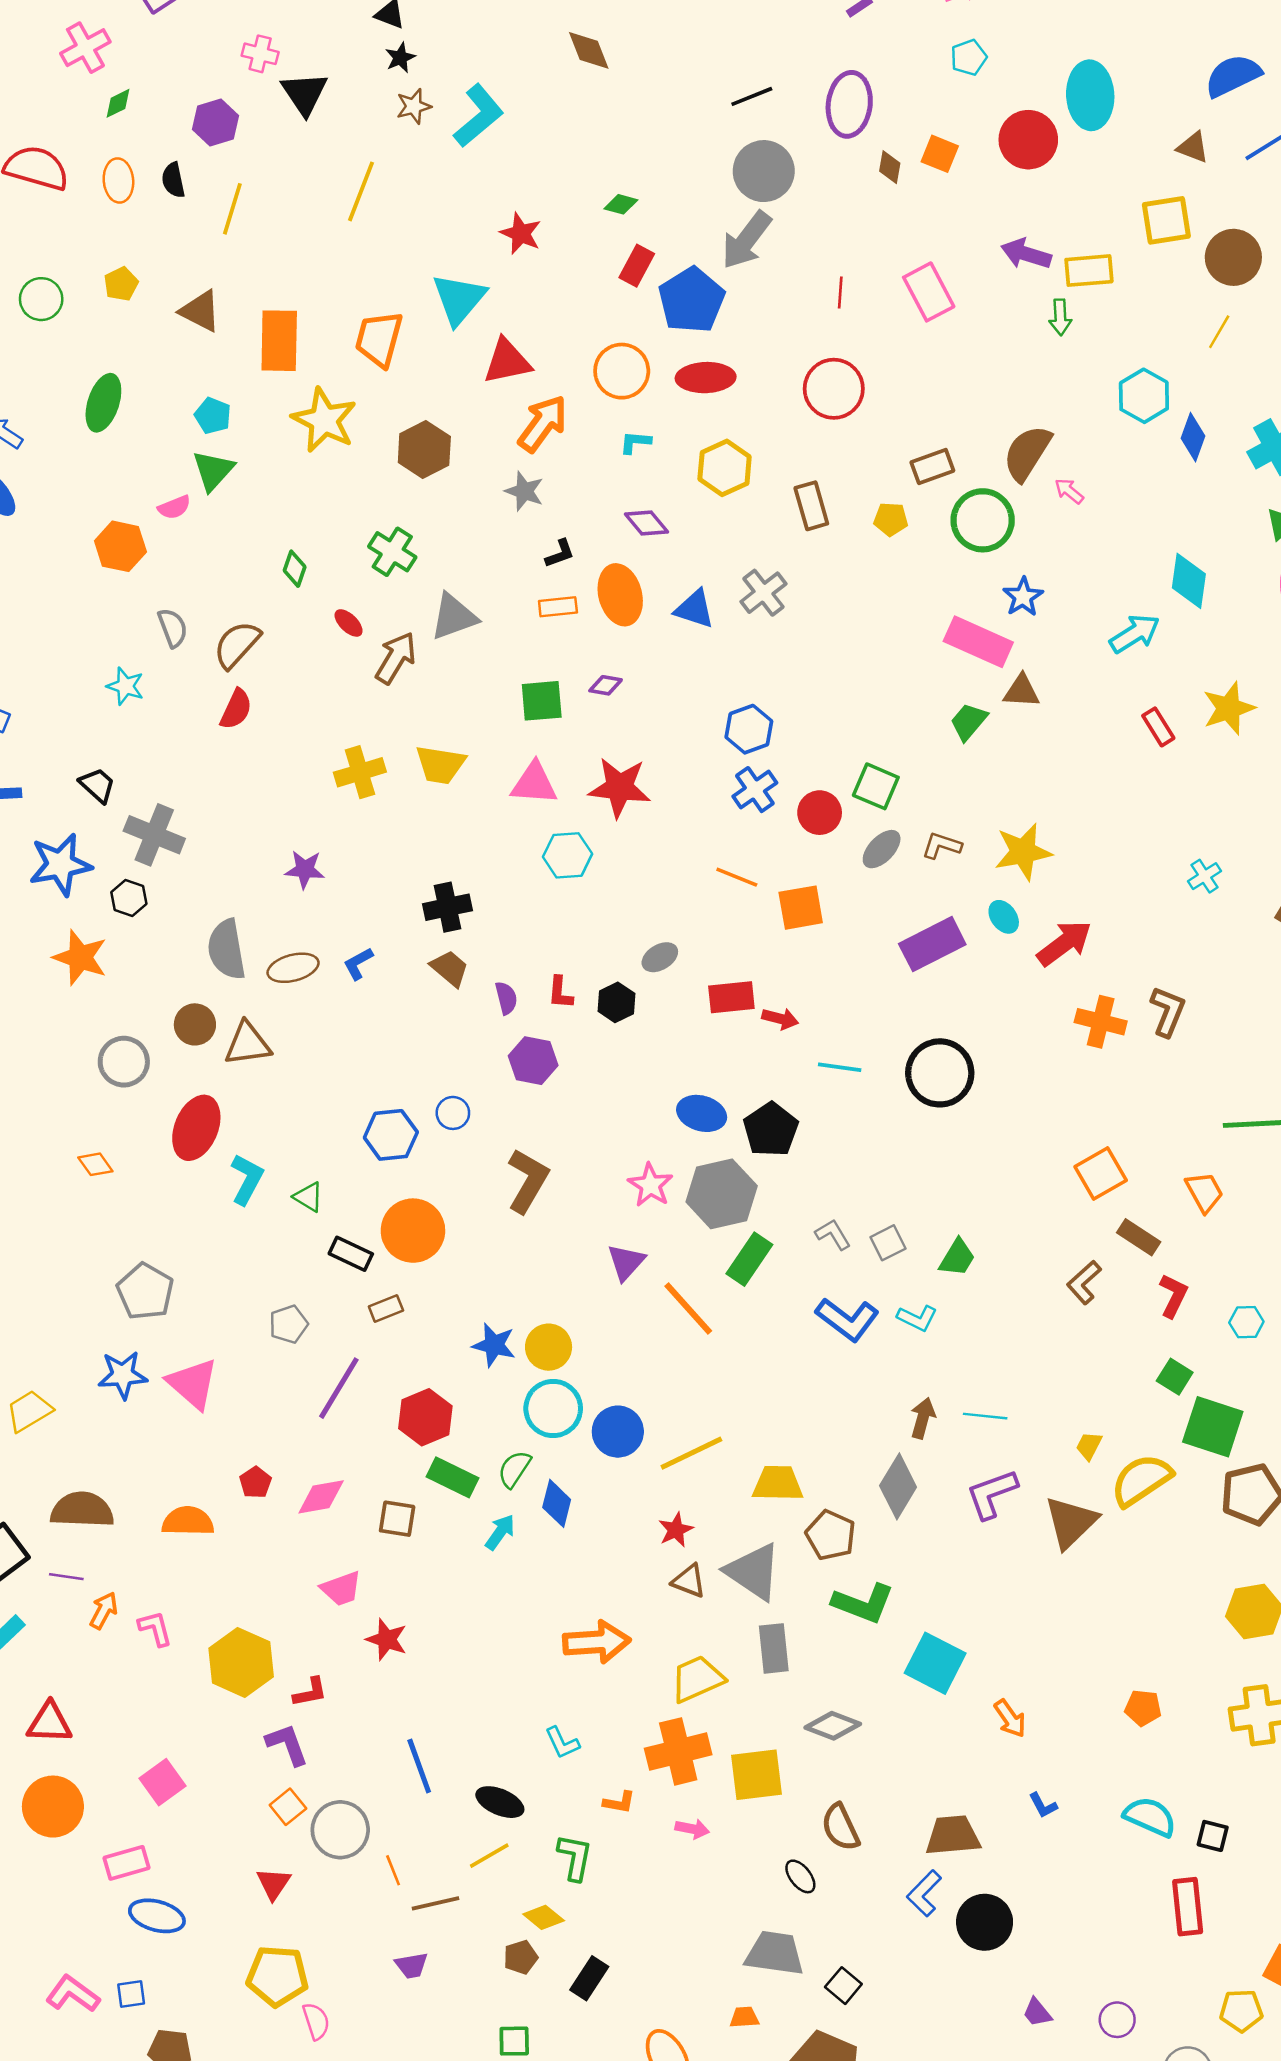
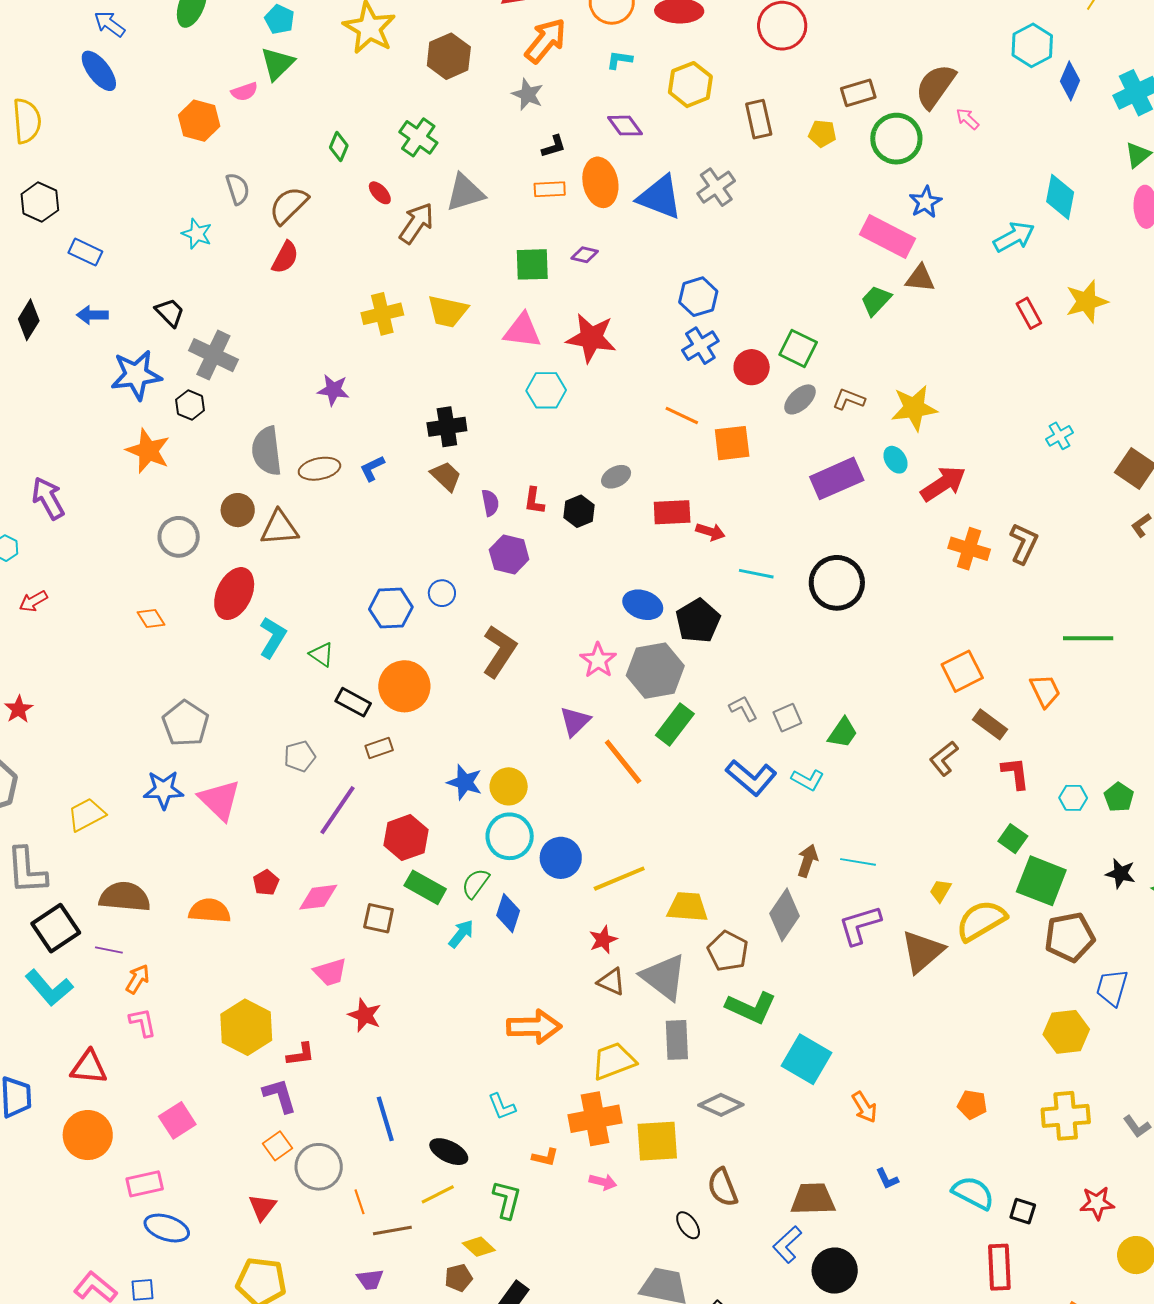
blue triangle: (695, 609) -> (660, 197), size x1.4
red L-shape: (1173, 1296) -> (1015, 773), turned -36
pink L-shape: (155, 1628) -> (143, 1022), moved

